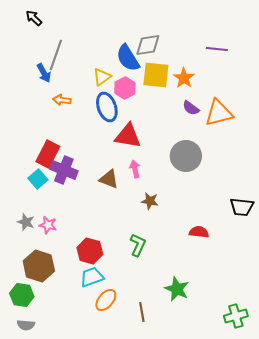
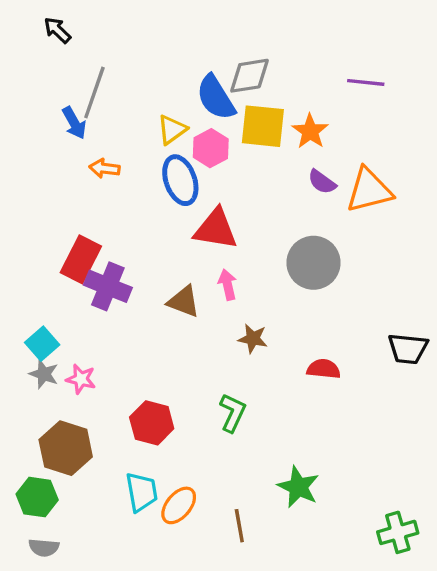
cyan square: (38, 179) -> (42, 344), moved
red semicircle: (199, 232) -> (324, 369), moved
cyan trapezoid: (92, 277) -> (142, 492), moved, turned 100

